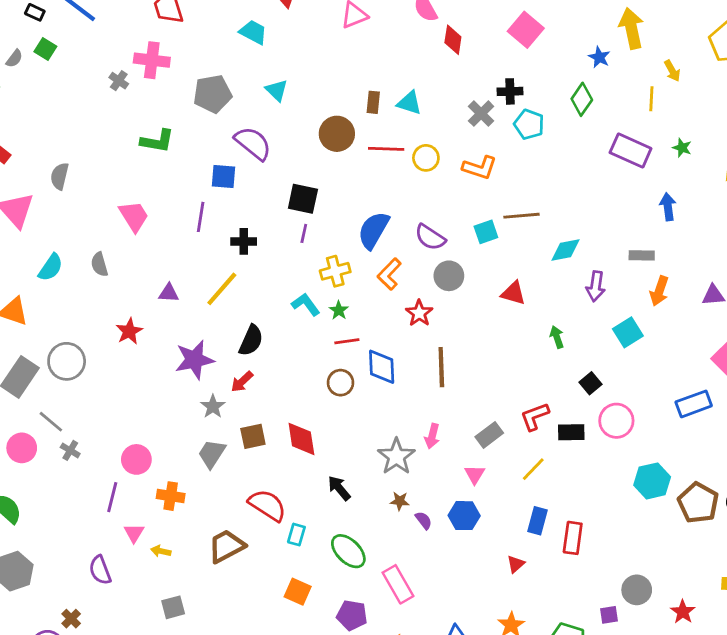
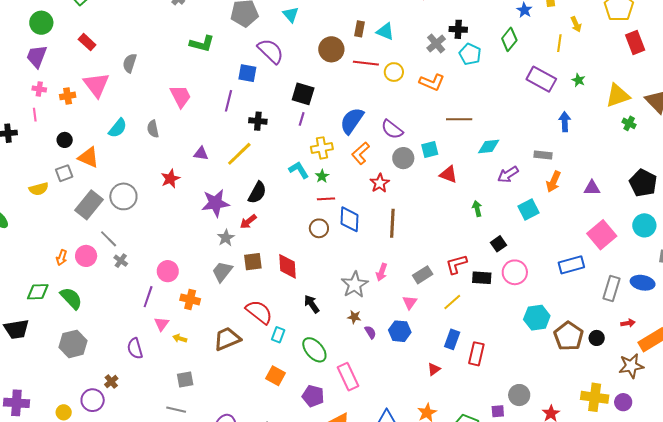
cyan square: (486, 232) -> (430, 150), moved
purple arrow: (596, 286) -> (508, 174), turned 45

